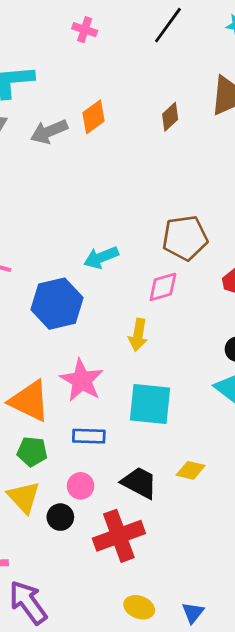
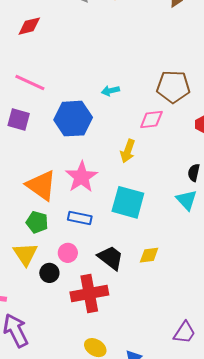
cyan arrow: (101, 257) -> (110, 91), size x0.7
yellow diamond: (191, 470) -> (149, 255), turned -30

